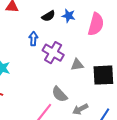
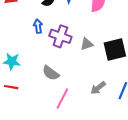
gray semicircle: (60, 94) -> (51, 73), moved

